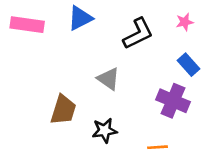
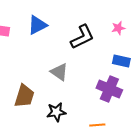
blue rectangle: (188, 65) -> (121, 61), turned -36

